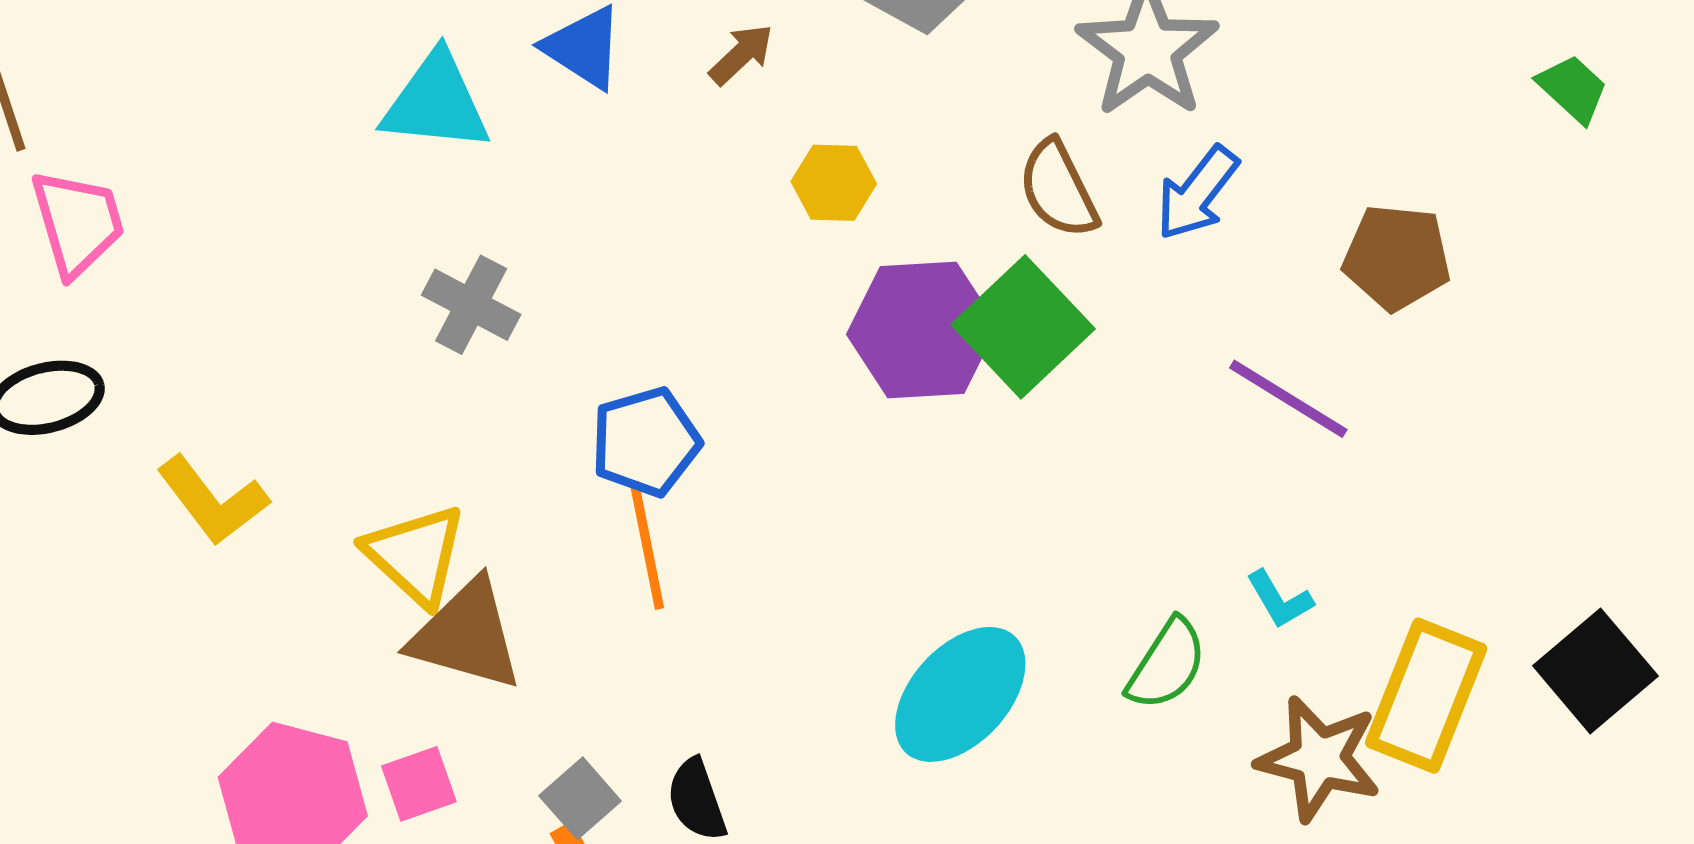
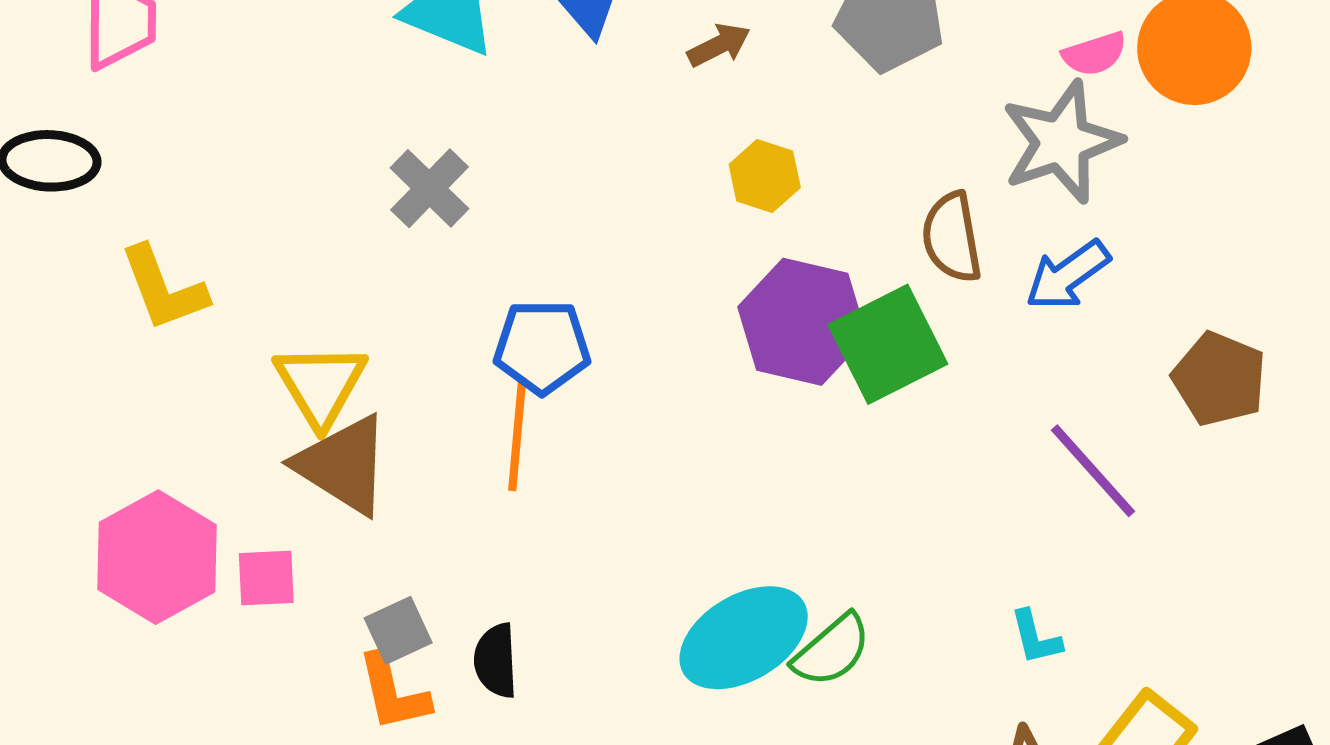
green semicircle: (1167, 664) -> (832, 650), moved

